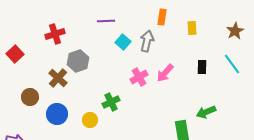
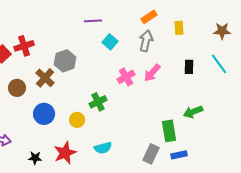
orange rectangle: (162, 17) -> (149, 17), turned 49
brown star: (235, 31) -> (222, 31), turned 30
red cross: (55, 34) -> (24, 46), moved
gray arrow: (147, 41) -> (146, 41), moved
brown circle: (30, 97) -> (17, 88), moved

